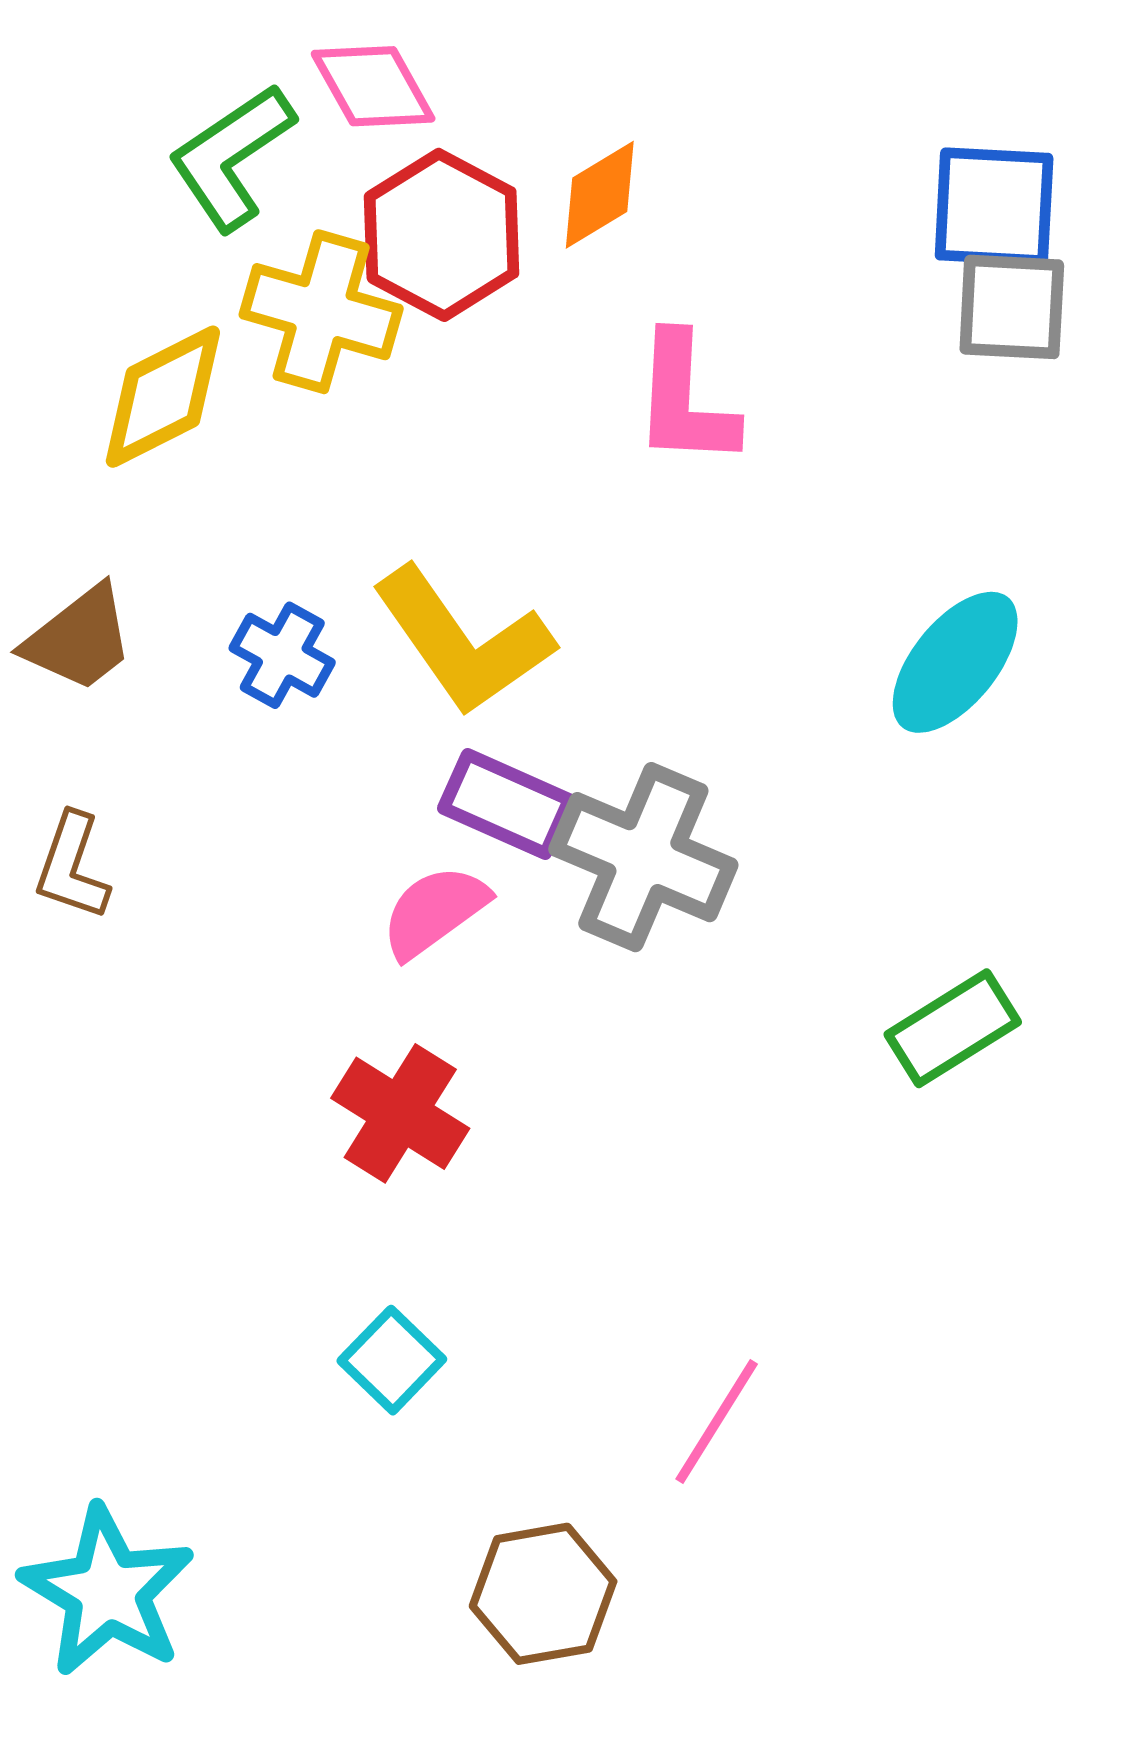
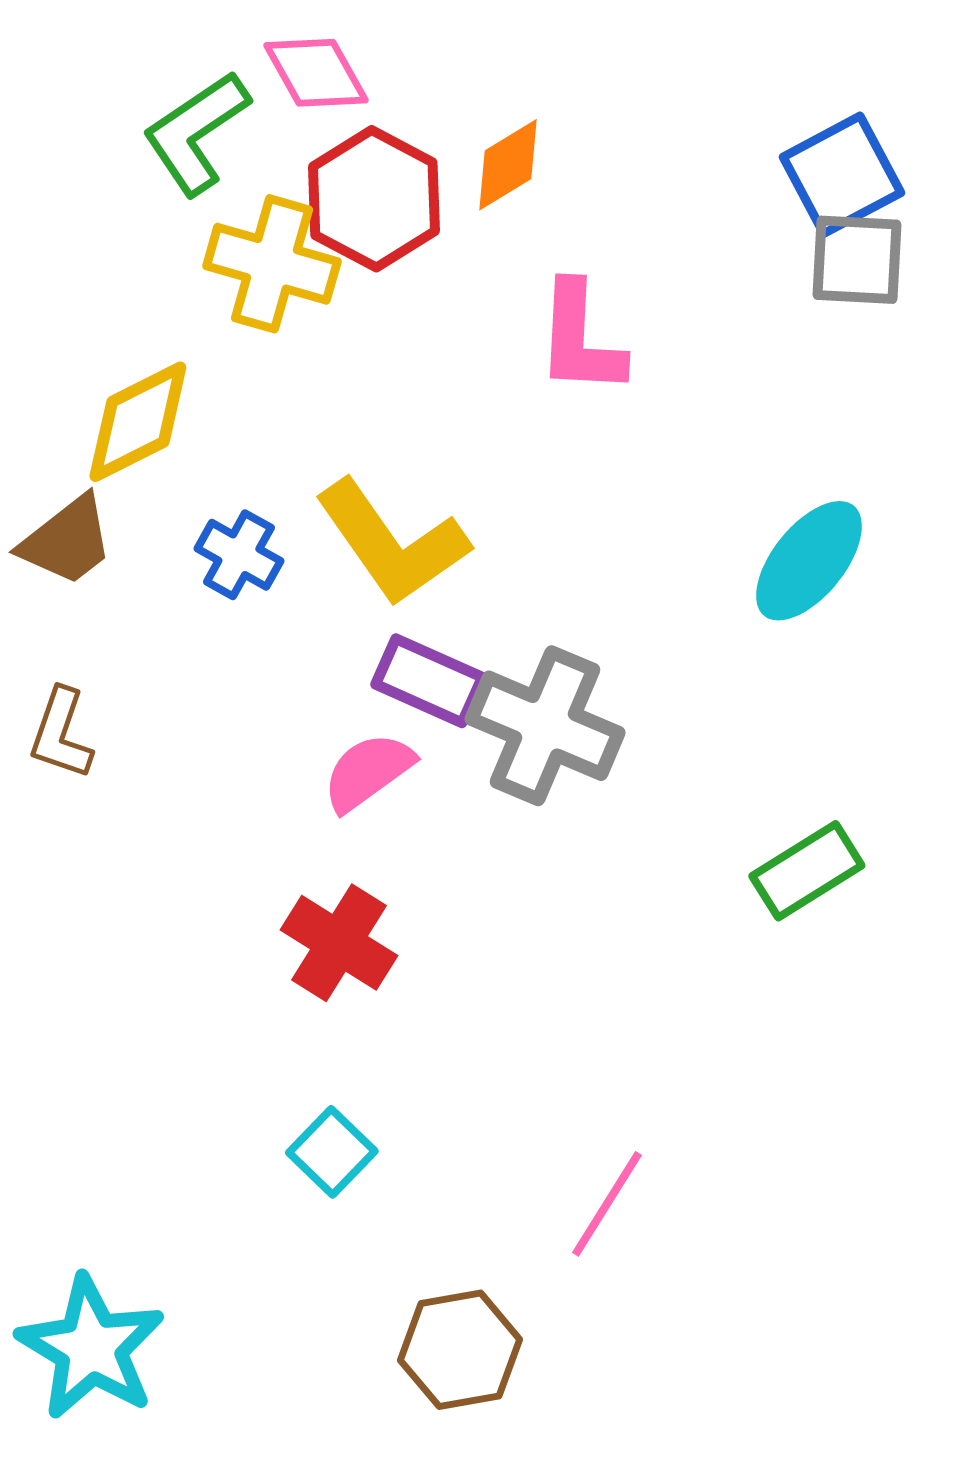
blue square: (994, 207) -> (842, 175), turned -31
yellow diamond: (163, 397) -> (138, 422), moved

